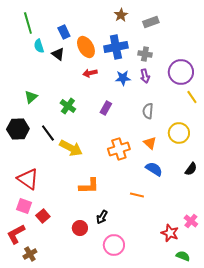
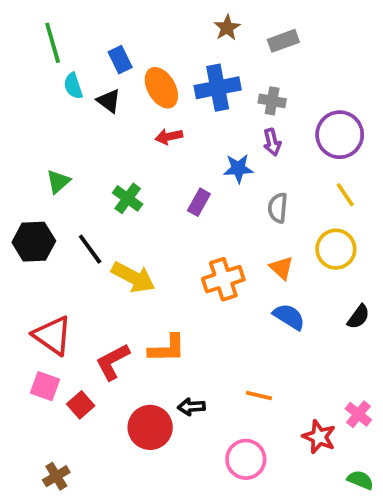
blue star: (123, 78) -> (238, 168), moved
yellow line: (192, 97) -> (345, 195), moved
orange line: (137, 195) -> (259, 395), moved
black arrow: (102, 217) -> (191, 407), turned 56
red circle: (80, 228) -> (150, 427), size x1.5
red L-shape: (16, 234) -> (113, 362), moved
pink circle: (114, 245) -> (246, 459), moved
green semicircle: (183, 256) -> (360, 480), moved

